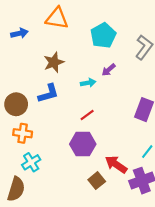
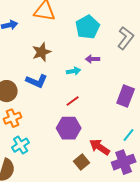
purple arrow: (109, 70) -> (93, 59), turned 40
blue L-shape: (48, 93) -> (37, 81), turned 40
orange cross: (23, 133) -> (13, 118), turned -30

